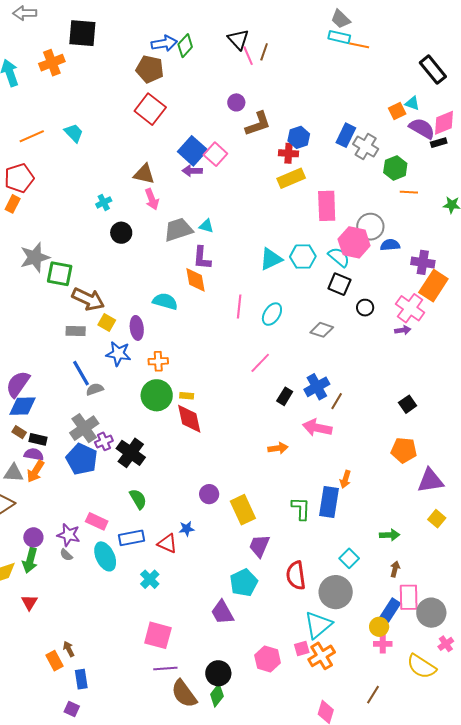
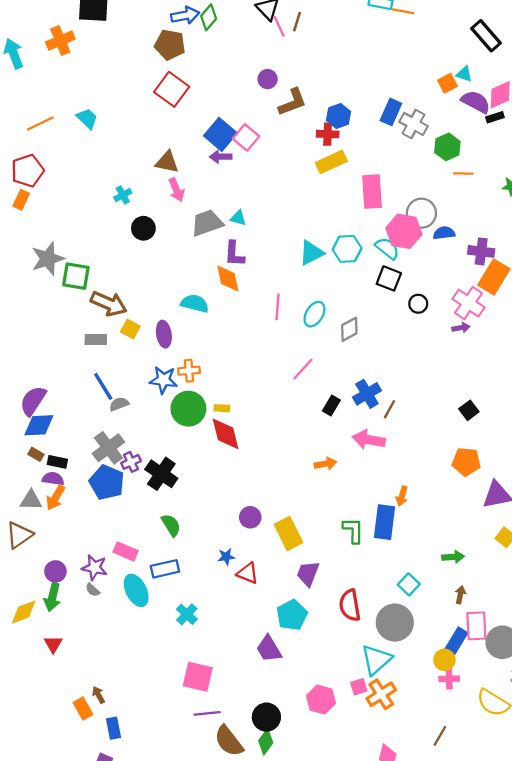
gray diamond: (322, 330) -> (349, 329), moved, turned -45
blue star: (118, 354) -> (163, 380), moved
red triangle: (167, 543) -> (248, 573), moved

